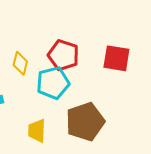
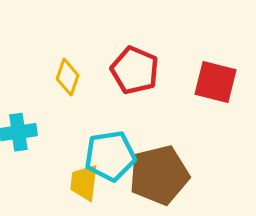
cyan pentagon: (53, 83) -> (110, 156), moved

